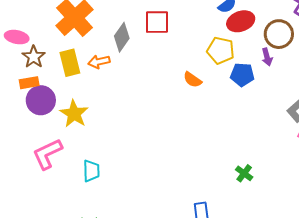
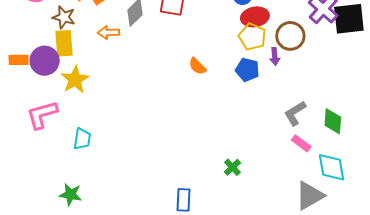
yellow pentagon: (221, 50) -> (252, 37), moved
brown star: (34, 57) -> (64, 17), moved, turned -30
yellow rectangle: (70, 63) -> (64, 43), moved
orange rectangle: (29, 83) -> (19, 60), moved

